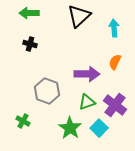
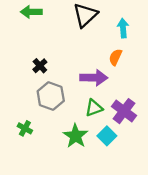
black cross: (30, 44) -> (40, 66), moved, turned 32
orange semicircle: (115, 62) -> (115, 57), moved

